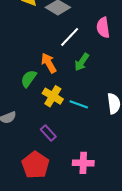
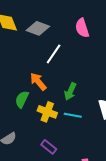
pink semicircle: (103, 28) -> (82, 28), moved
green arrow: (82, 62) -> (70, 91), moved

